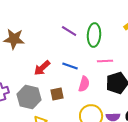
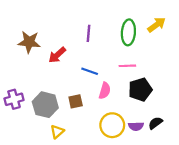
purple line: (69, 31) -> (88, 33), turned 63
green ellipse: (94, 35) -> (128, 32), moved
red arrow: (42, 68) -> (57, 55), moved

